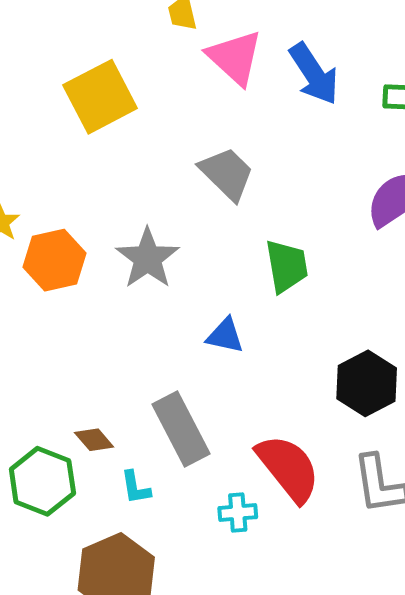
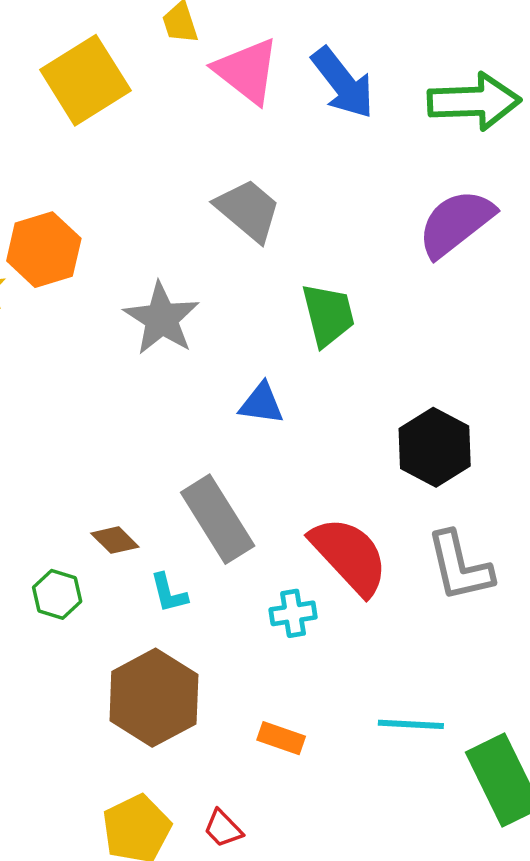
yellow square: (100, 97) -> (85, 80), moved
orange hexagon: (55, 260) -> (44, 250), moved
green hexagon: (42, 481) -> (57, 594), size x0.6

